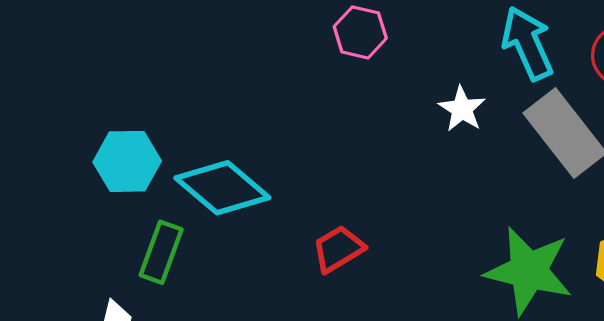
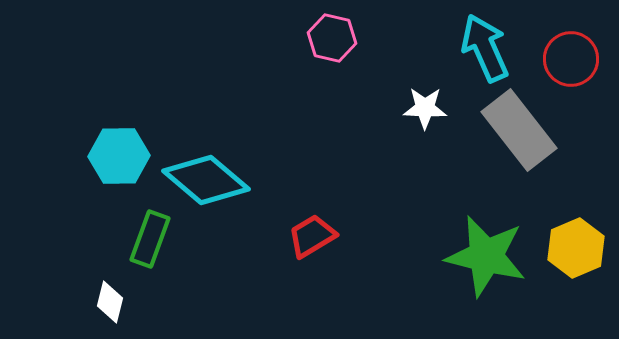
white star: (462, 109) -> (425, 108), turned -30

